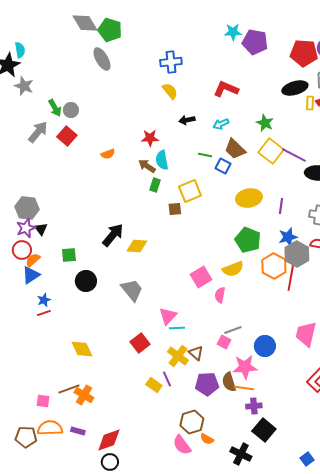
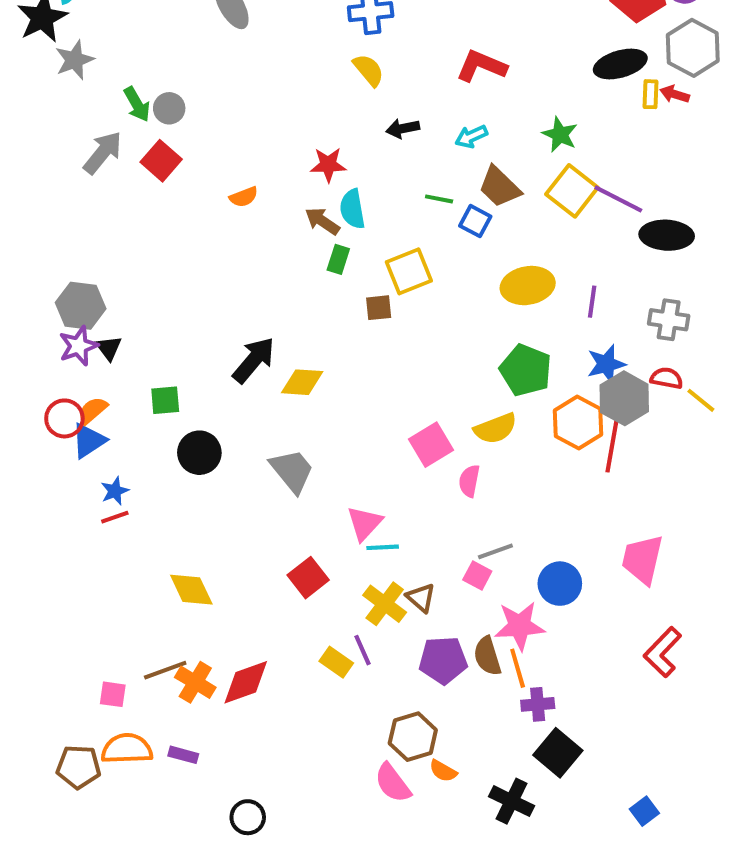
gray star: (24, 86) -> (75, 60), turned 30
red circle: (22, 250) -> (64, 418), moved
orange line: (244, 388) -> (518, 668), turned 66
red diamond: (109, 440) -> (246, 682), moved

